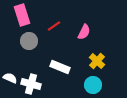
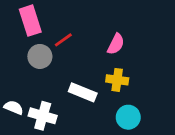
red line: (54, 26) -> (63, 40), moved
yellow cross: (97, 61) -> (117, 80), moved, turned -35

